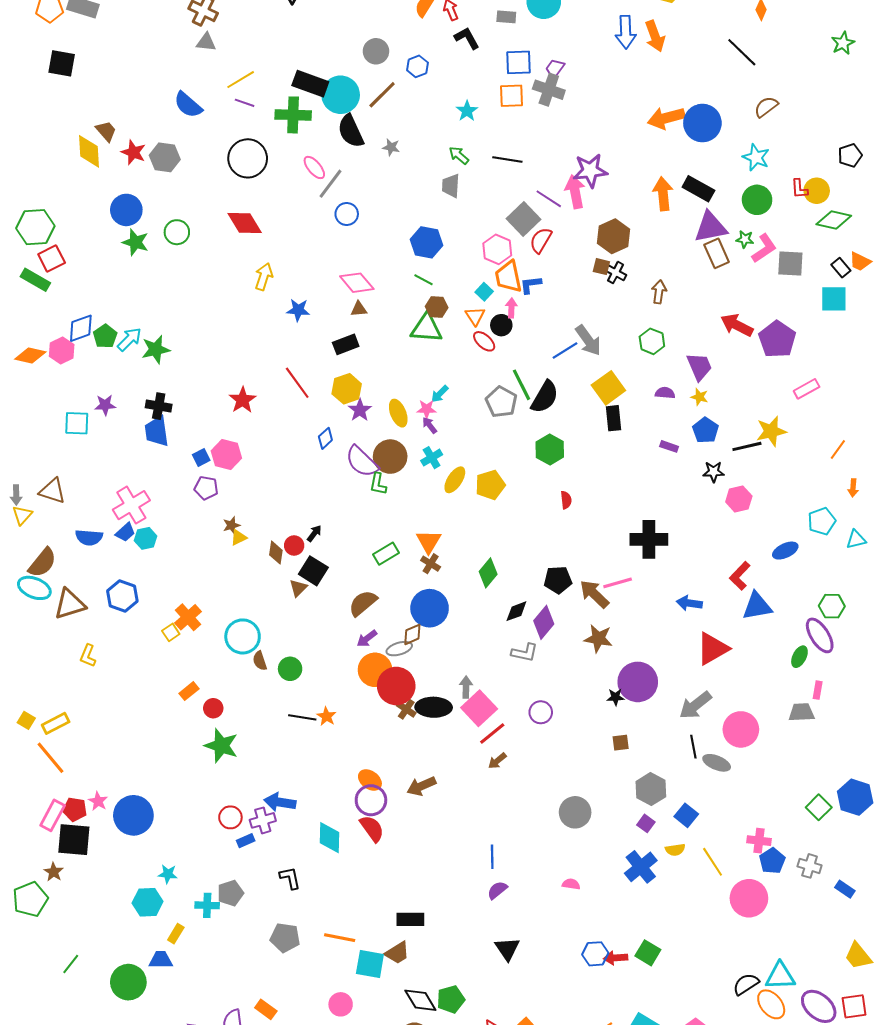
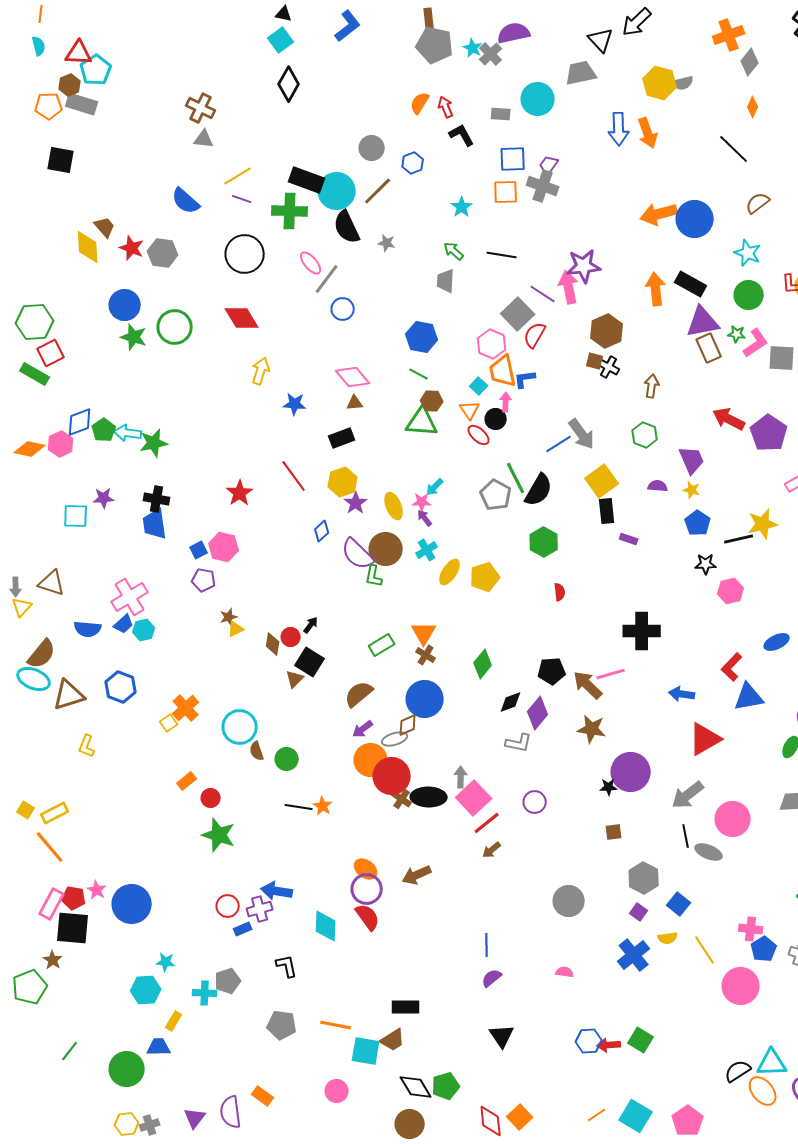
green circle: (177, 232) -> (175, 327), size x1.4
cyan arrow: (129, 339) -> (128, 433), turned -128
purple rectangle: (669, 446) -> (629, 539), moved

